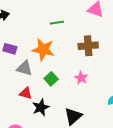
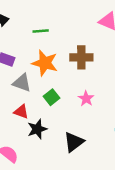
green line: (57, 23) -> (41, 31), moved
brown cross: (88, 46) -> (81, 57), moved

